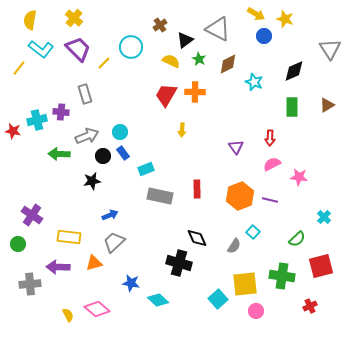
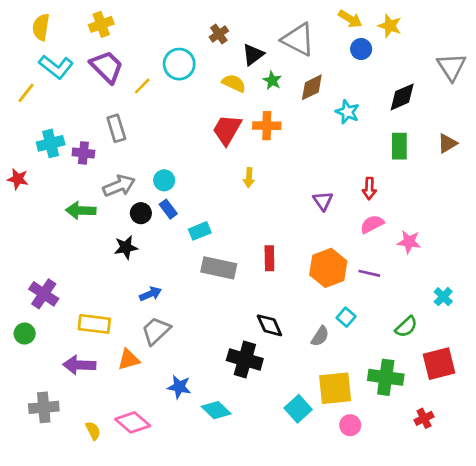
yellow cross: (74, 18) -> (101, 24), turned 30
cyan cross: (37, 120) -> (51, 143), moved
gray cross: (30, 284) -> (44, 407), moved

